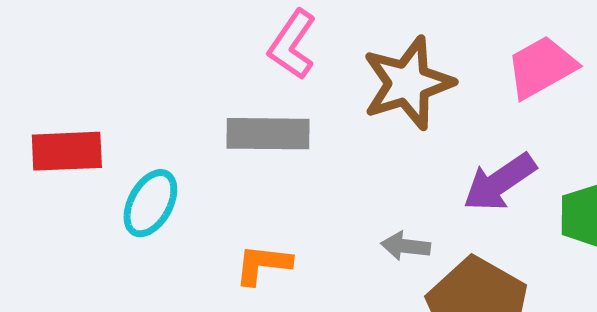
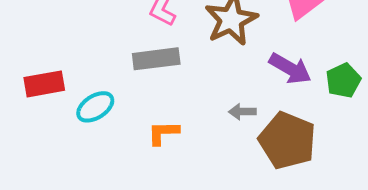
purple arrow: (499, 182) -> (290, 69), turned -108
cyan ellipse: (150, 203) -> (95, 107), turned 36

